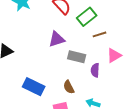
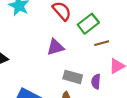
gray rectangle: (77, 57) -> (73, 77), moved

